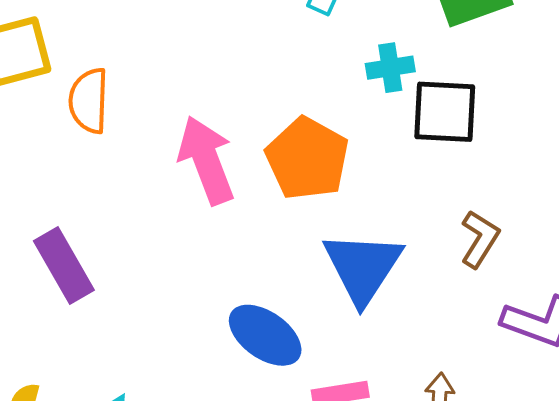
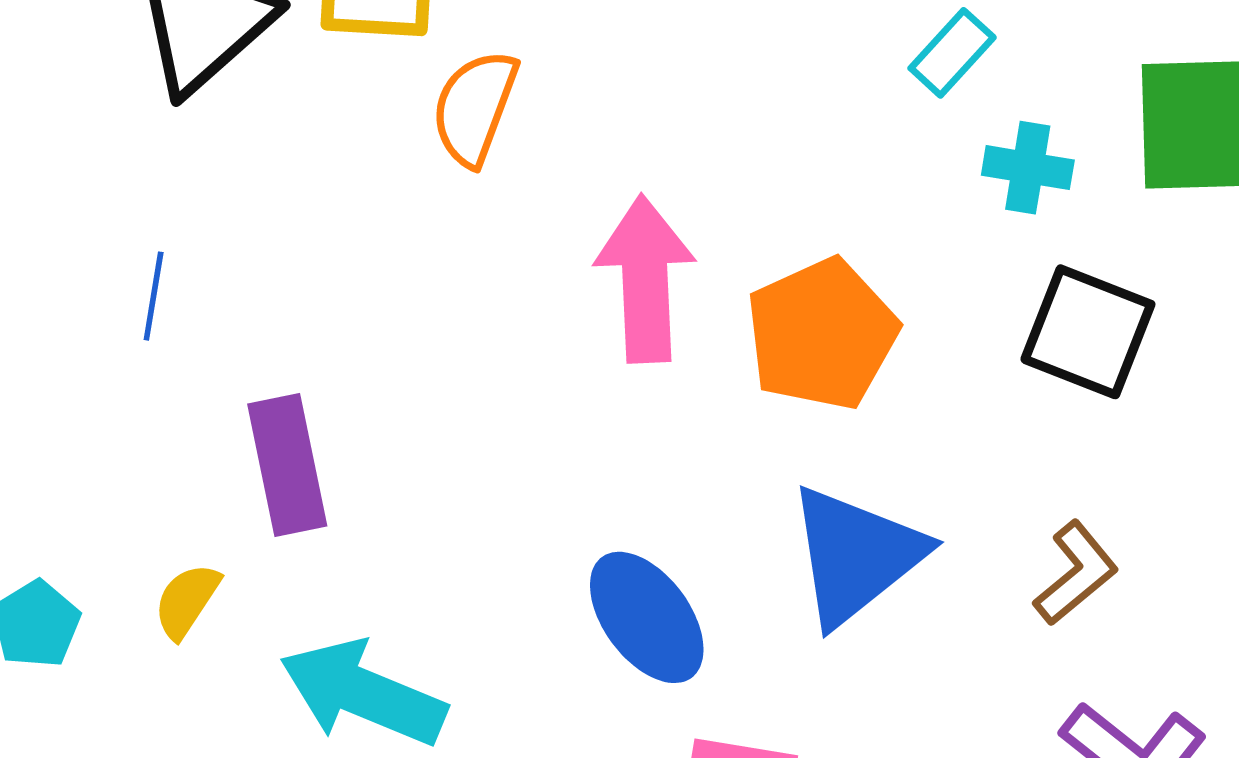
cyan cross: (390, 68) -> (1028, 168), moved
purple rectangle: (64, 265) -> (287, 465), moved

